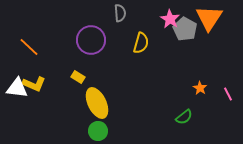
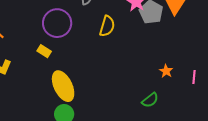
yellow rectangle: (78, 77) -> (44, 51), moved
pink line: (228, 94) -> (194, 77), turned 32

